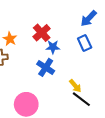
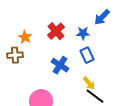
blue rectangle: (85, 43) -> (87, 55), moved
blue star: (53, 47) -> (83, 33), moved

